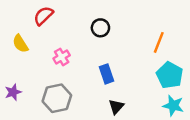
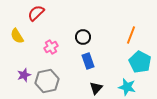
black circle: (100, 28) -> (83, 37), moved
purple star: (13, 92) -> (24, 75), moved
cyan star: (173, 106) -> (127, 87), moved

